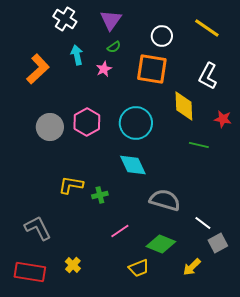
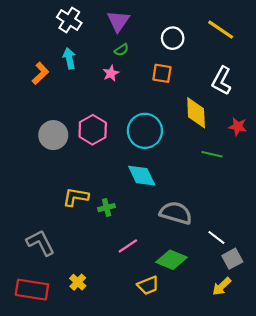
cyan arrow: (77, 55) -> (69, 58), moved
orange L-shape: (38, 69) -> (40, 73), size x0.7
orange square: (152, 69) -> (162, 73), size x0.6
yellow arrow: (192, 267) -> (222, 286), moved

